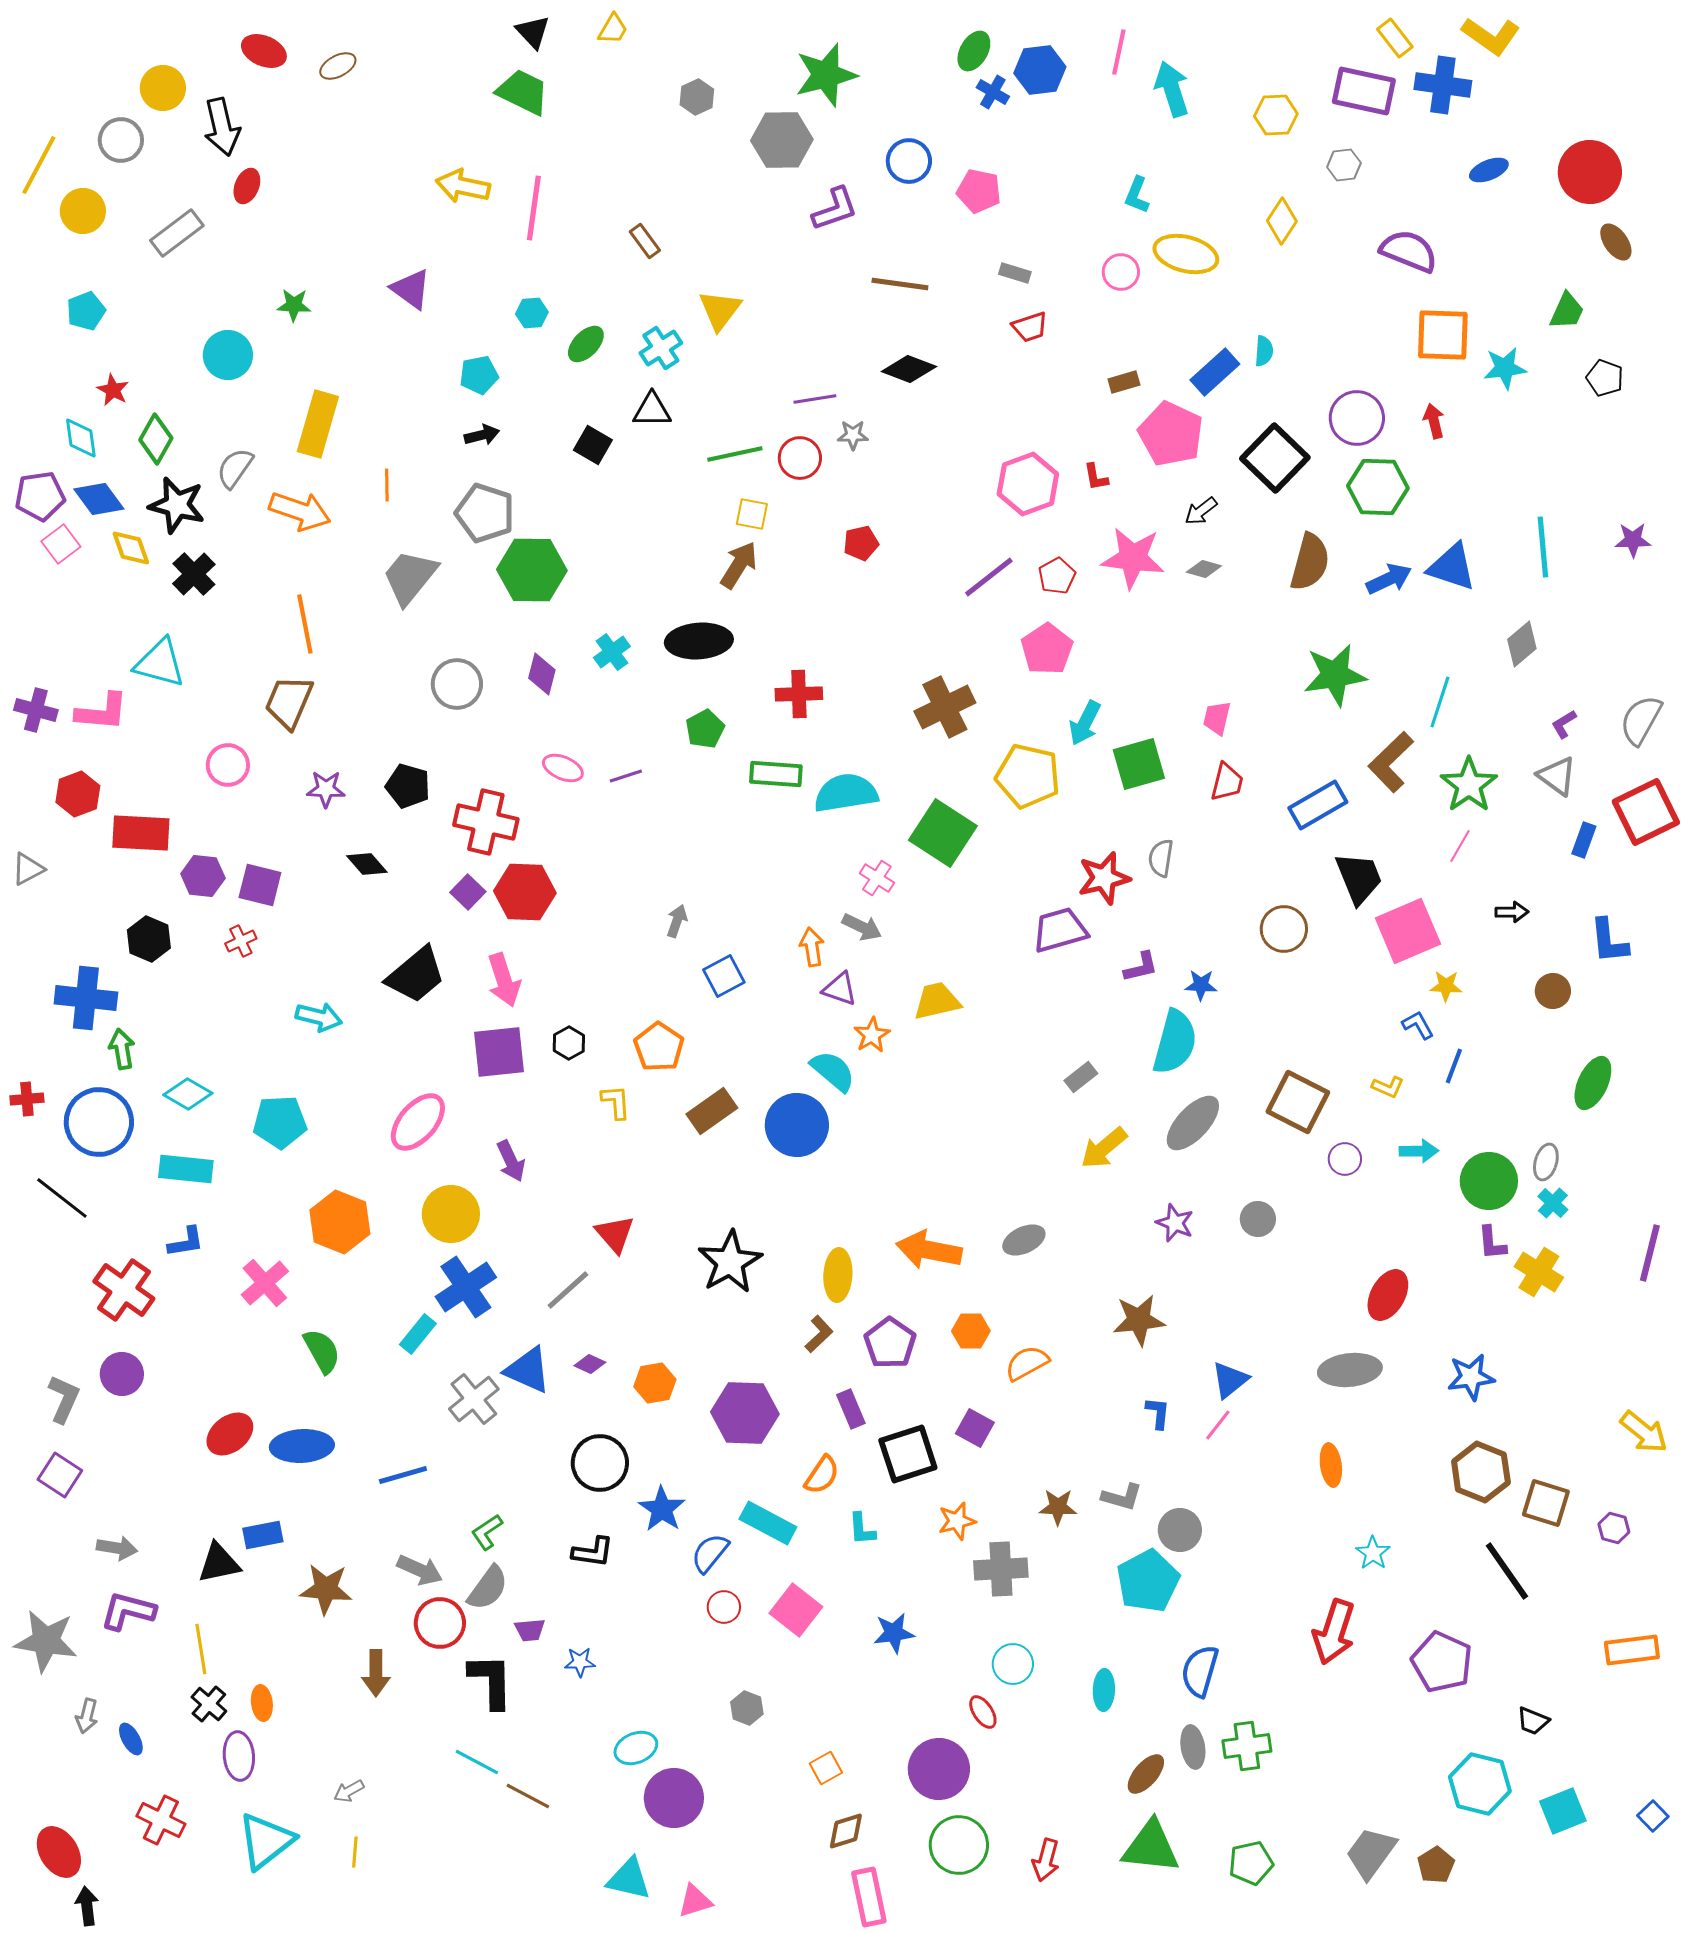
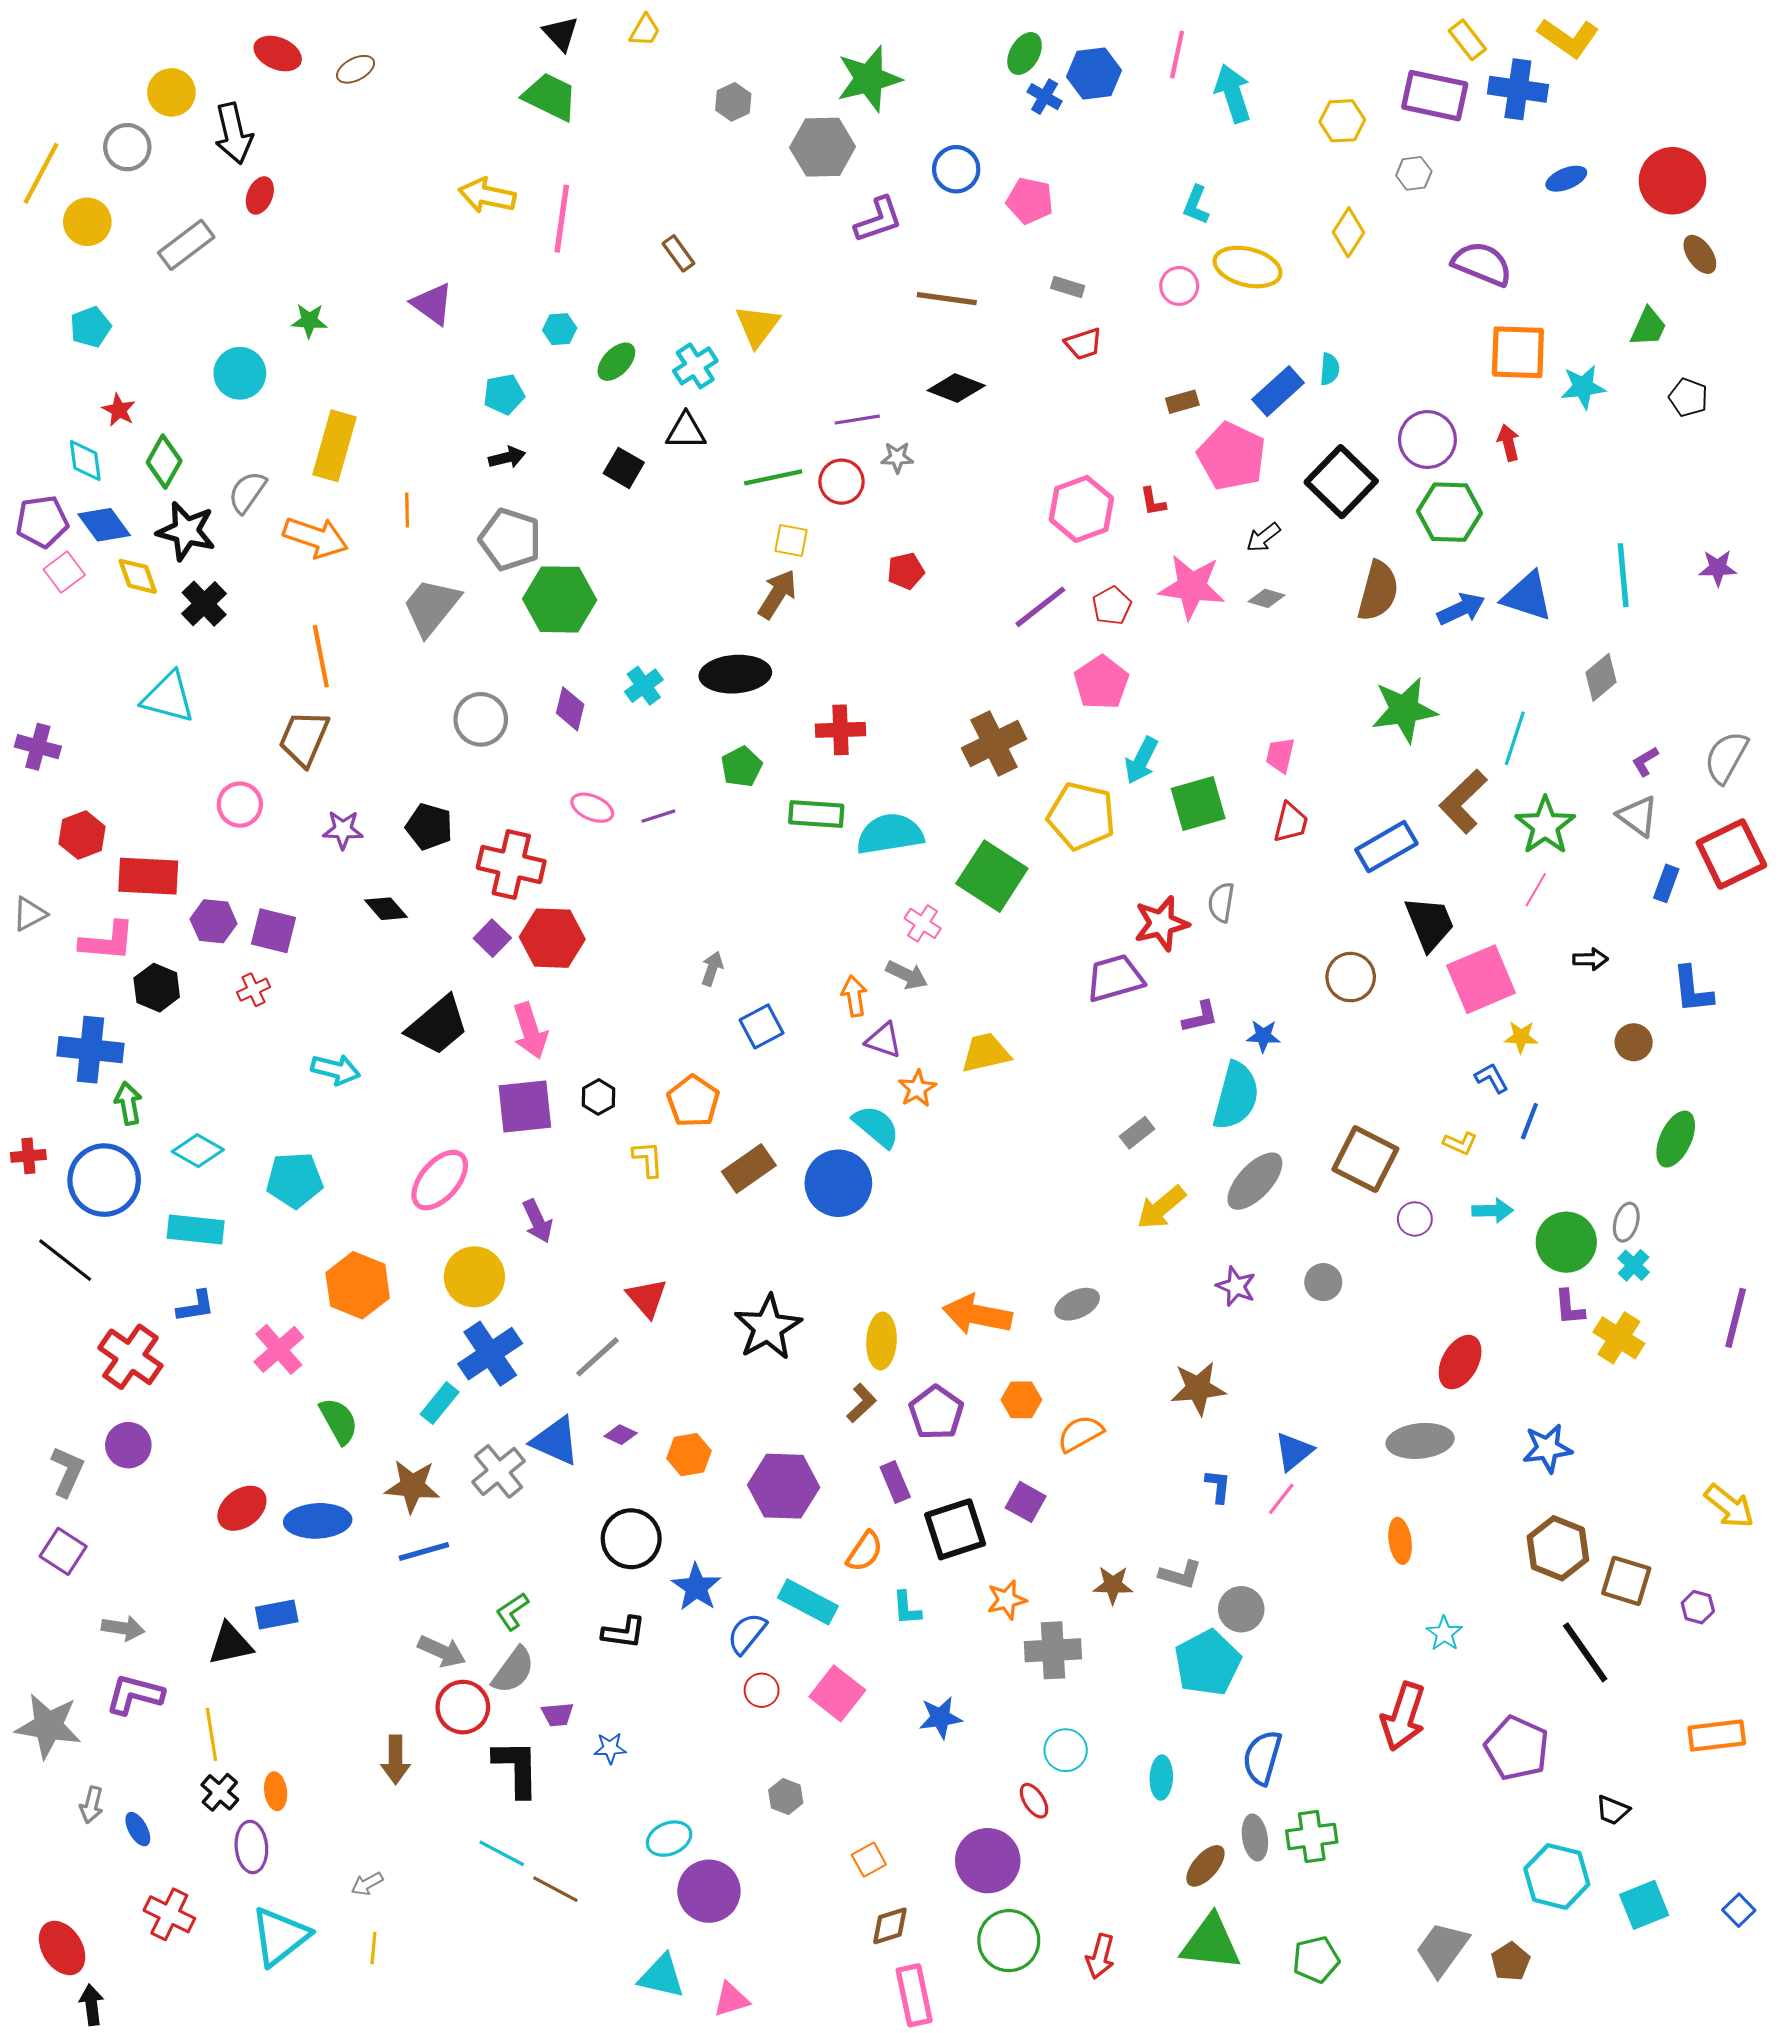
pink L-shape: (102, 712) -> (107, 941), moved
brown star: (326, 1589) -> (412, 1486), moved

